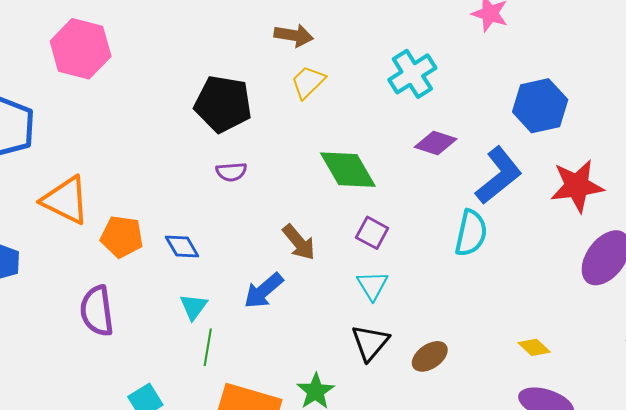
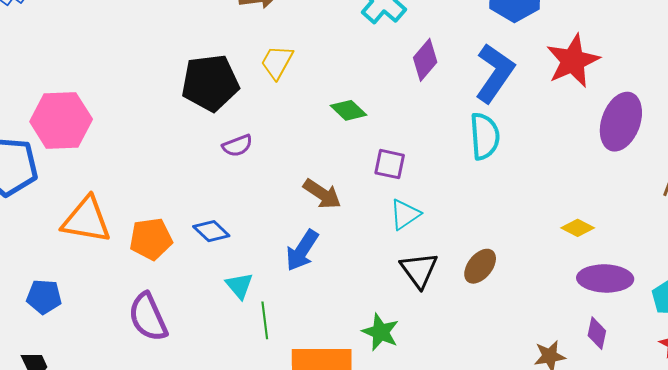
pink hexagon: (81, 49) -> (61, 120), moved
yellow trapezoid: (308, 82) -> (277, 62), moved
purple diamond: (436, 143) -> (425, 60), turned -51
green diamond: (348, 170) -> (349, 110), size x0.6
cyan triangle: (372, 285) -> (405, 214), turned 44

